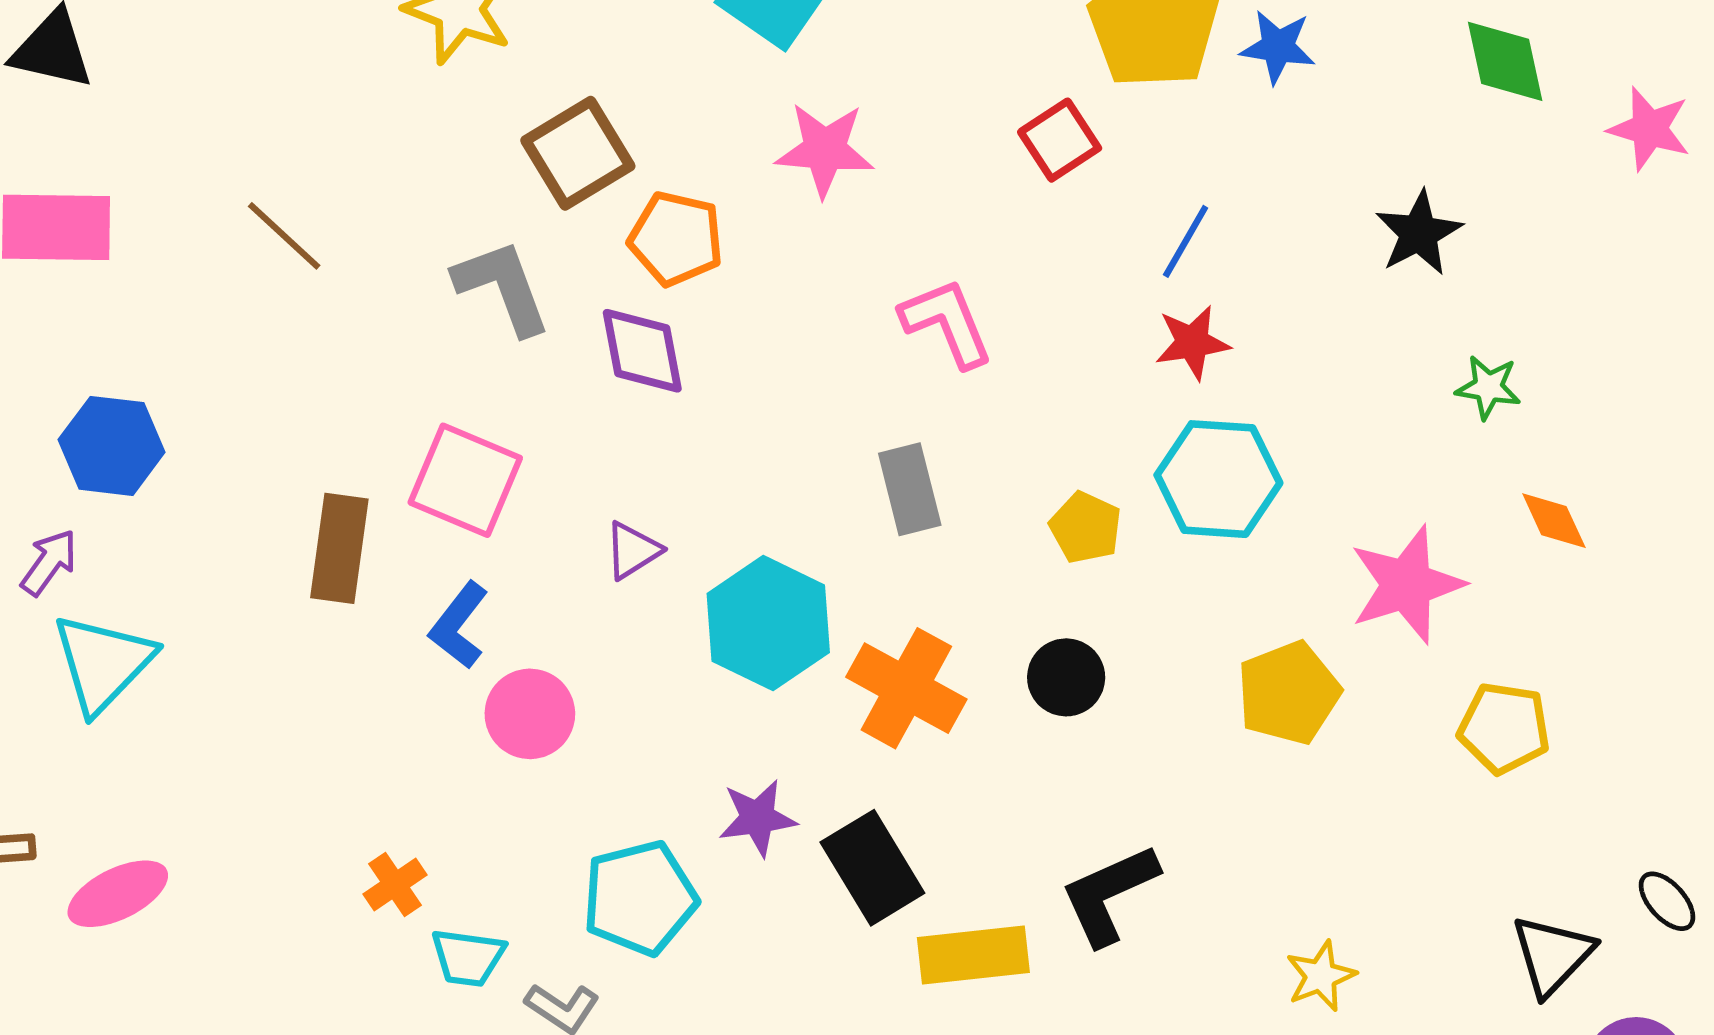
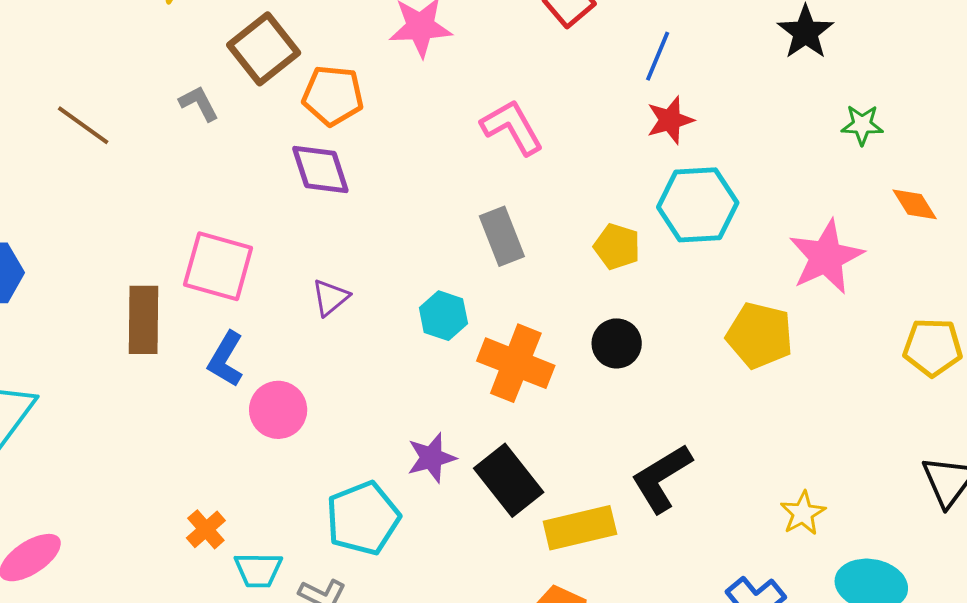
gray L-shape: (502, 287) -> (199, 103), moved, size x0.6
cyan hexagon: (768, 623) -> (443, 316), moved, size x0.6
yellow pentagon: (1289, 693) -> (760, 335), turned -30
yellow pentagon: (1504, 728) -> (933, 347), moved

